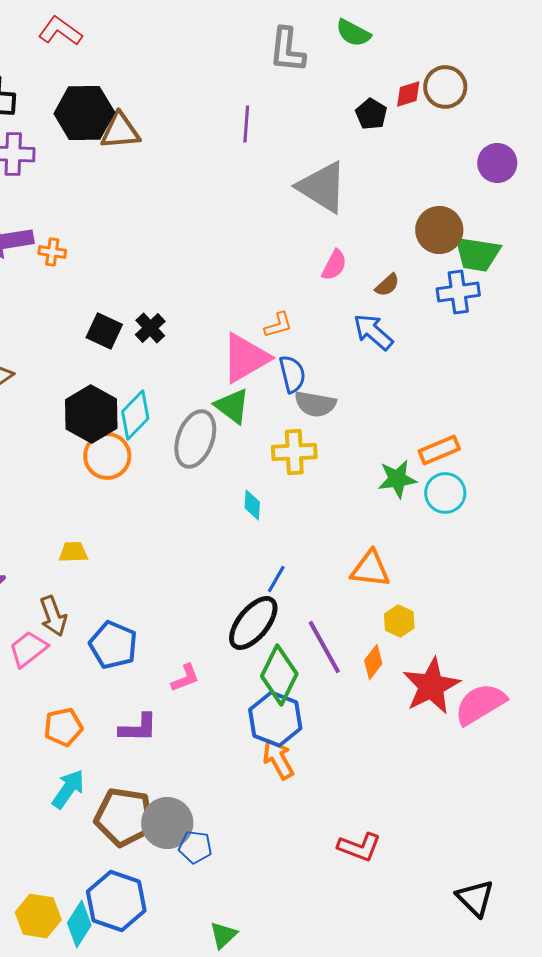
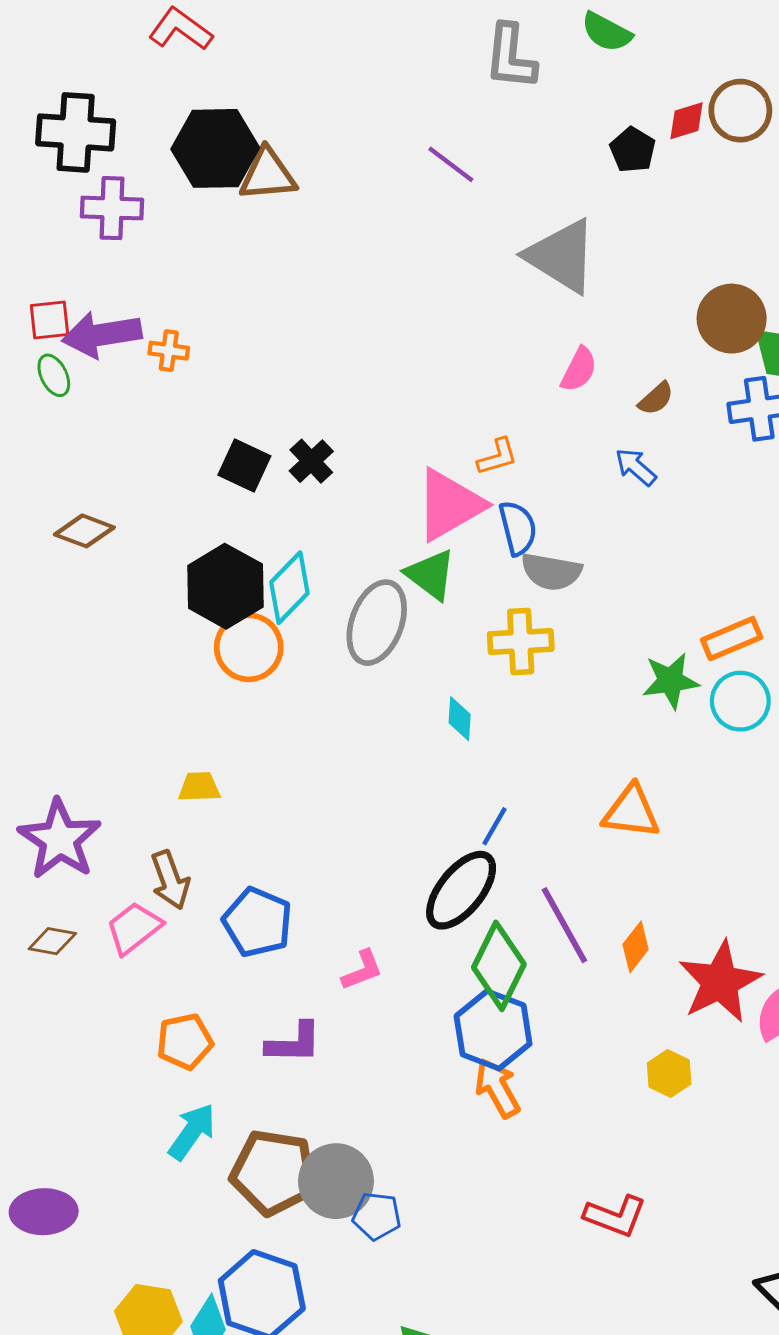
purple line: (246, 124) -> (451, 164), turned -57
blue arrow: (373, 332) -> (636, 467), size x0.7
yellow hexagon: (399, 621) -> (669, 1073), moved

